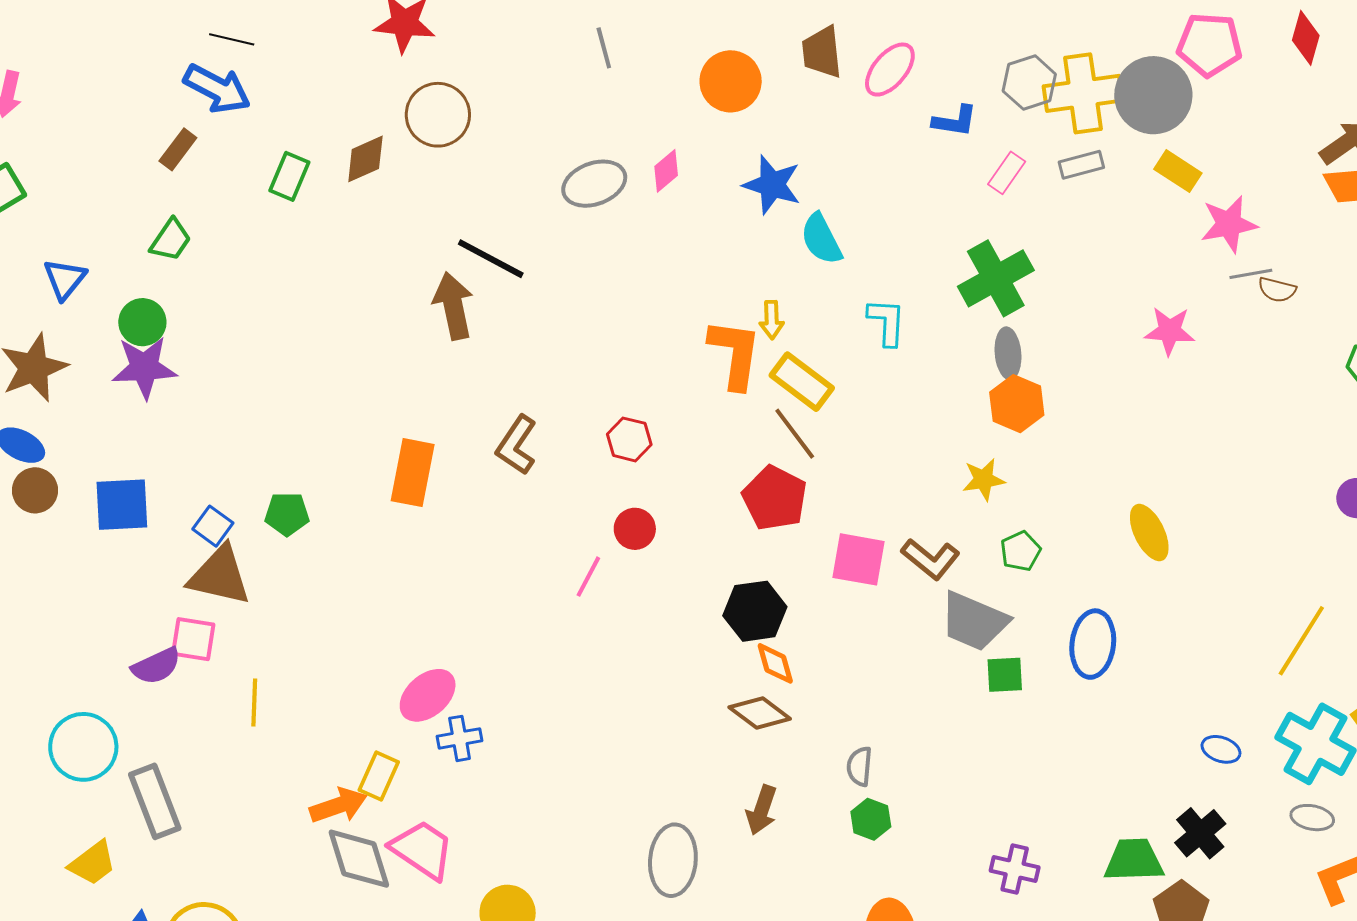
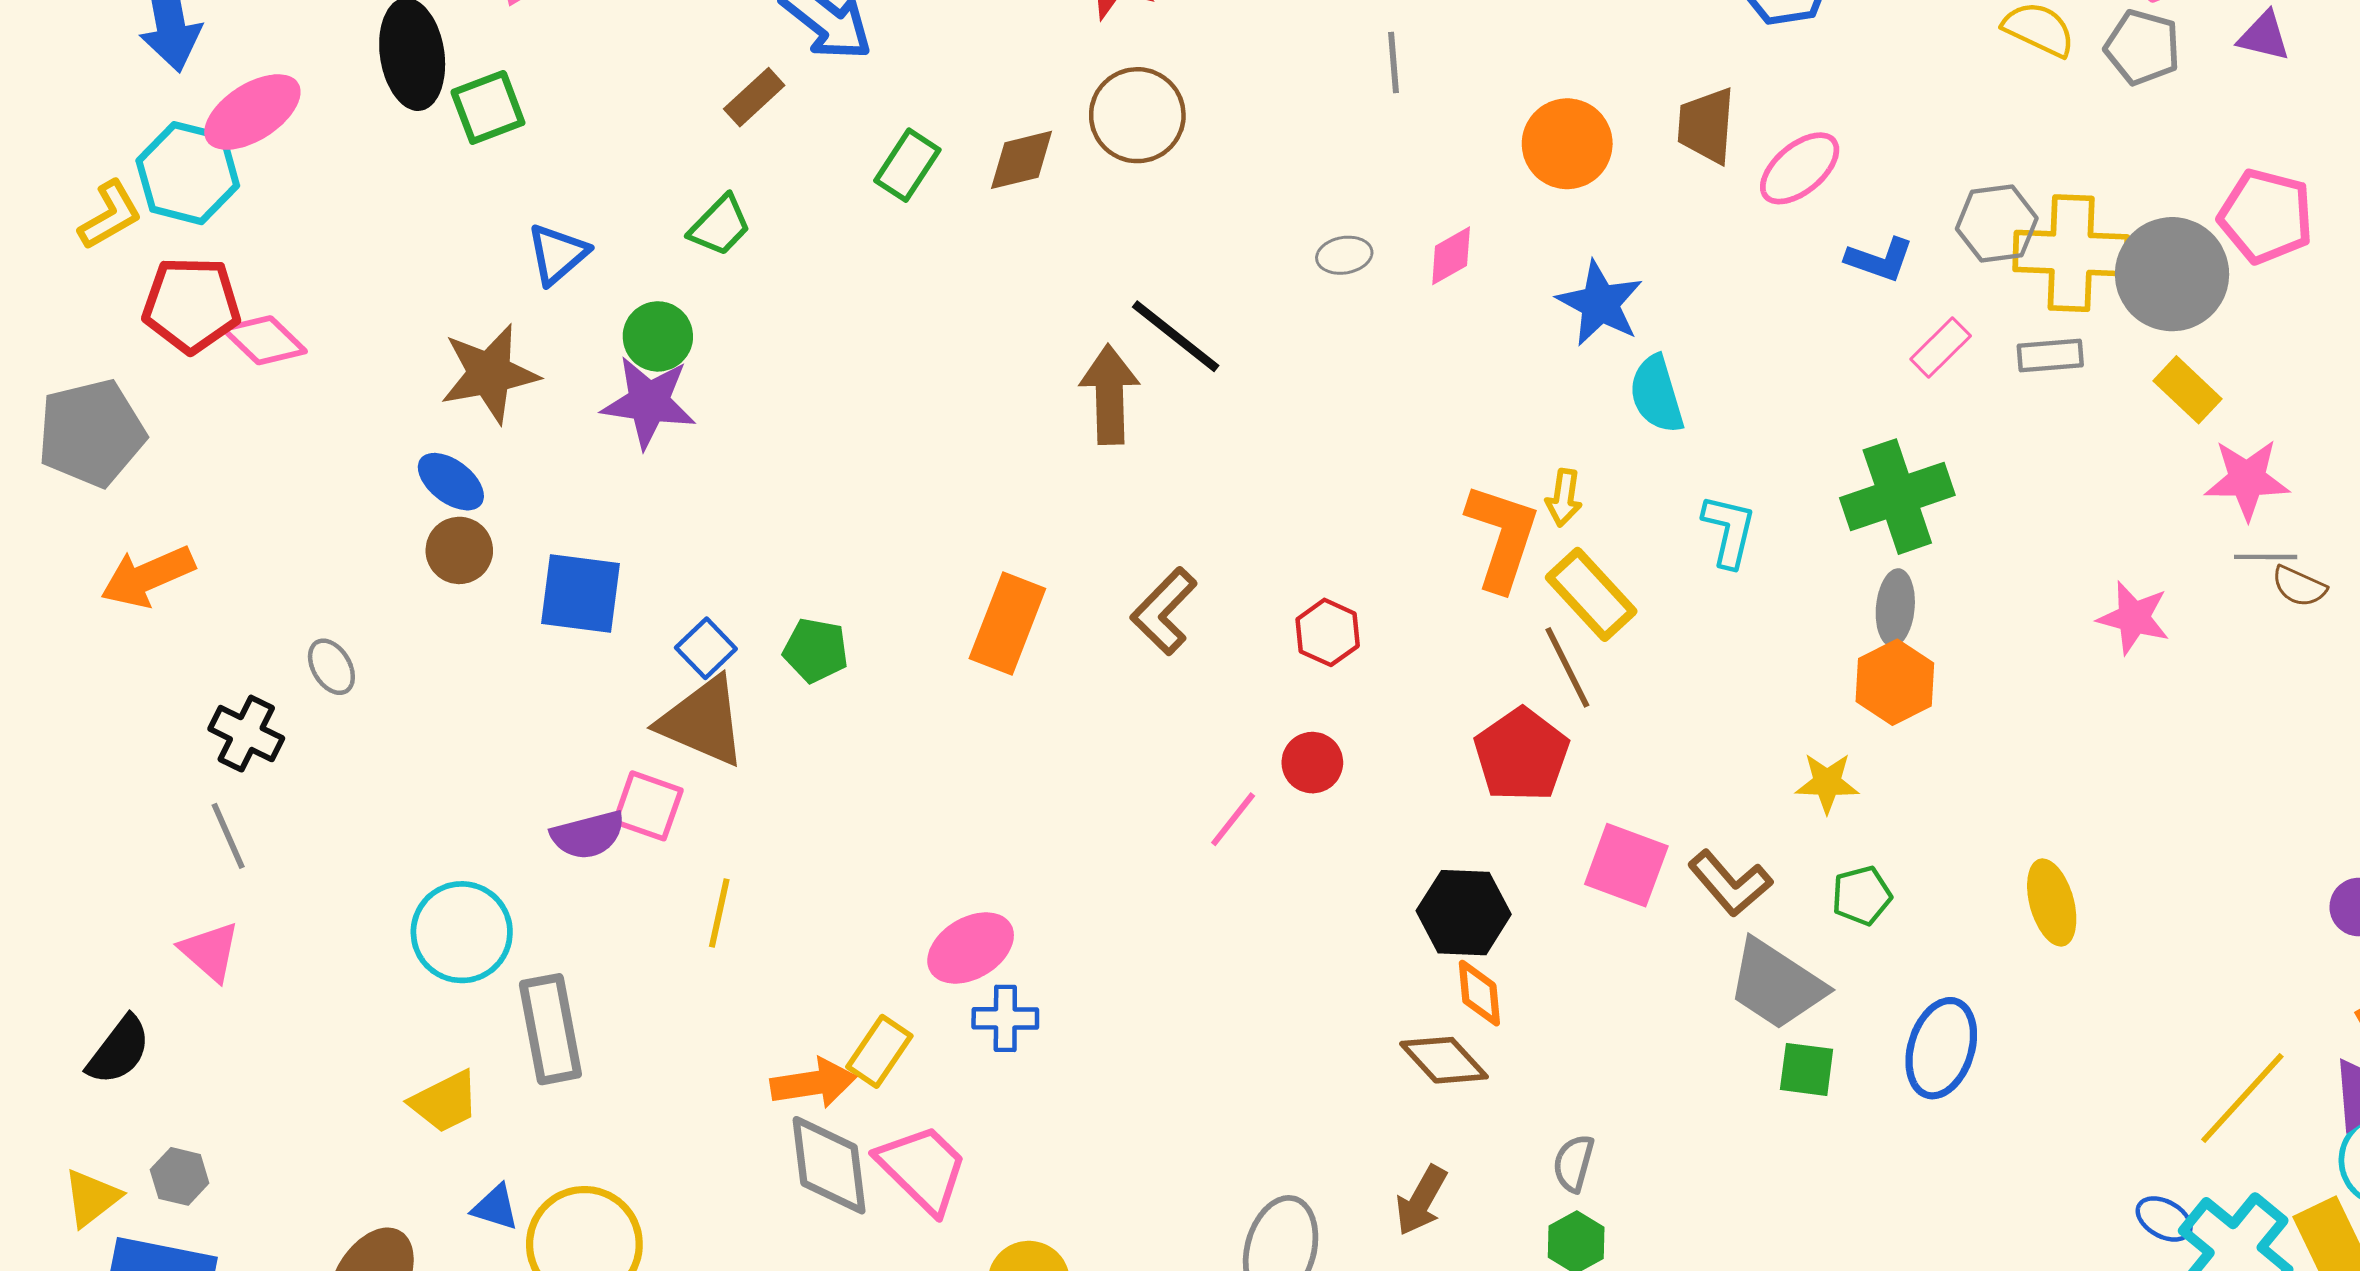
gray ellipse: (594, 184) -> (1344, 255), size x0.6
blue ellipse: (1221, 749) -> (2164, 1219), moved

